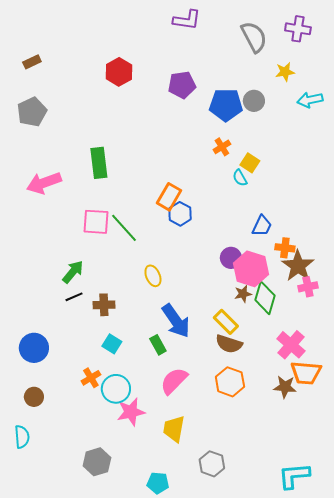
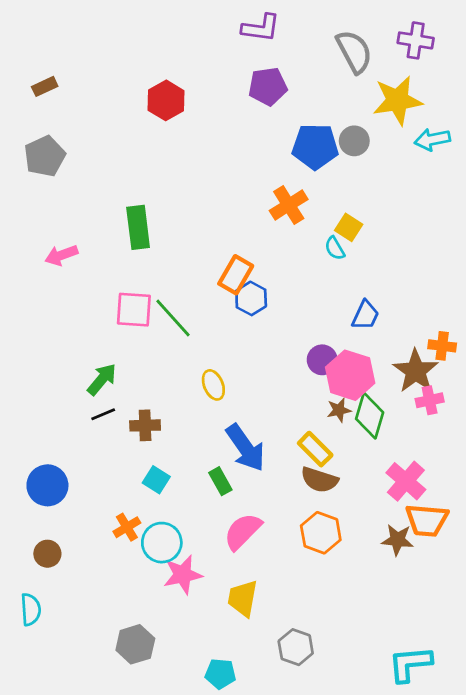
yellow star: (285, 72) -> (397, 100), size x1.8
purple pentagon: (182, 85) -> (268, 86), moved
orange cross: (222, 147) -> (289, 205), moved, size x1.5
pink arrow: (44, 183) -> (61, 255), size x0.7
orange cross: (285, 248) -> (442, 346), moved

